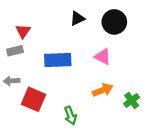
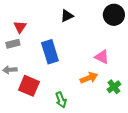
black circle: (114, 22) -> (114, 15), moved
pink triangle: (103, 57) -> (102, 57), moved
blue rectangle: (58, 60) -> (50, 52), turned 75

